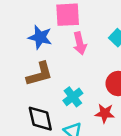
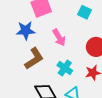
pink arrow: (80, 43) -> (59, 37), moved

